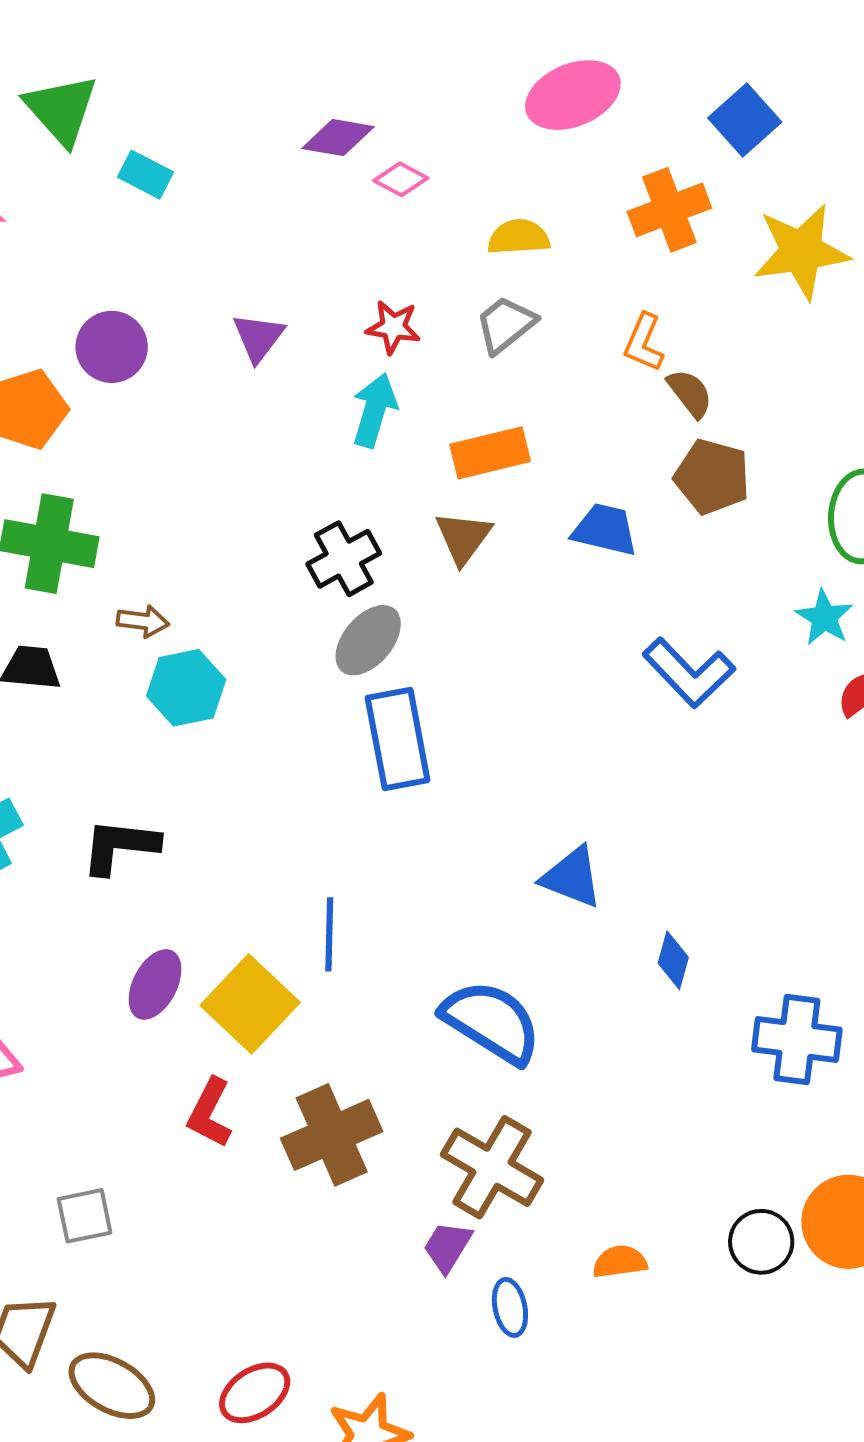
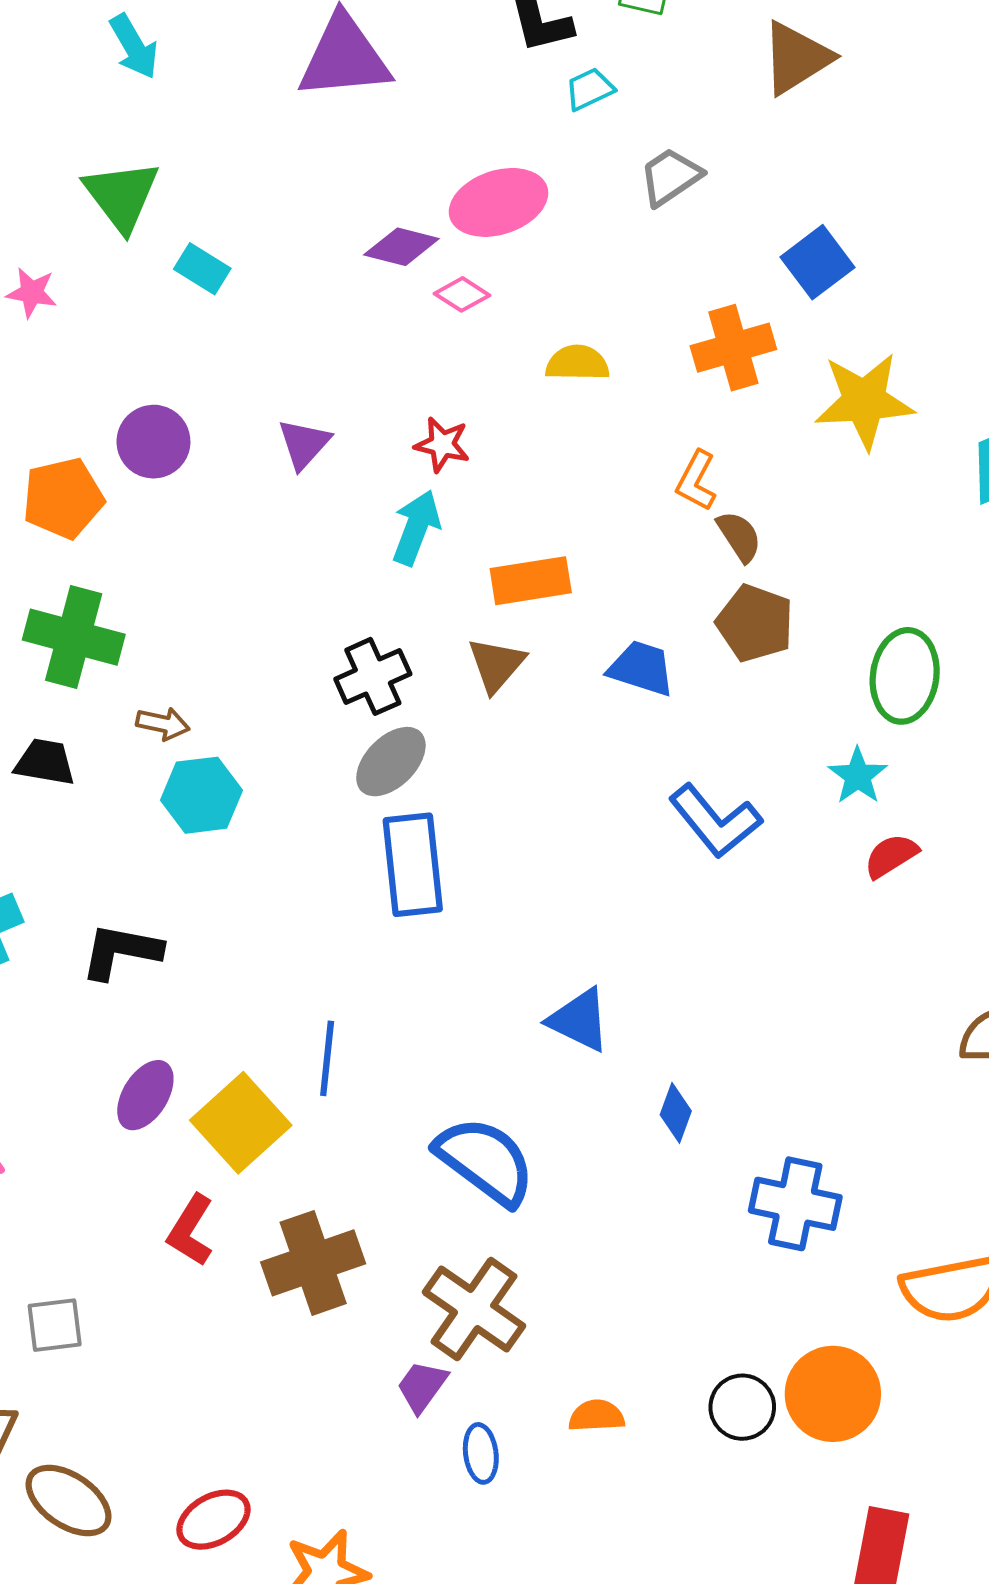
pink ellipse: (573, 95) -> (498, 202), moved
gray trapezoid: (506, 325) -> (670, 177), moved

